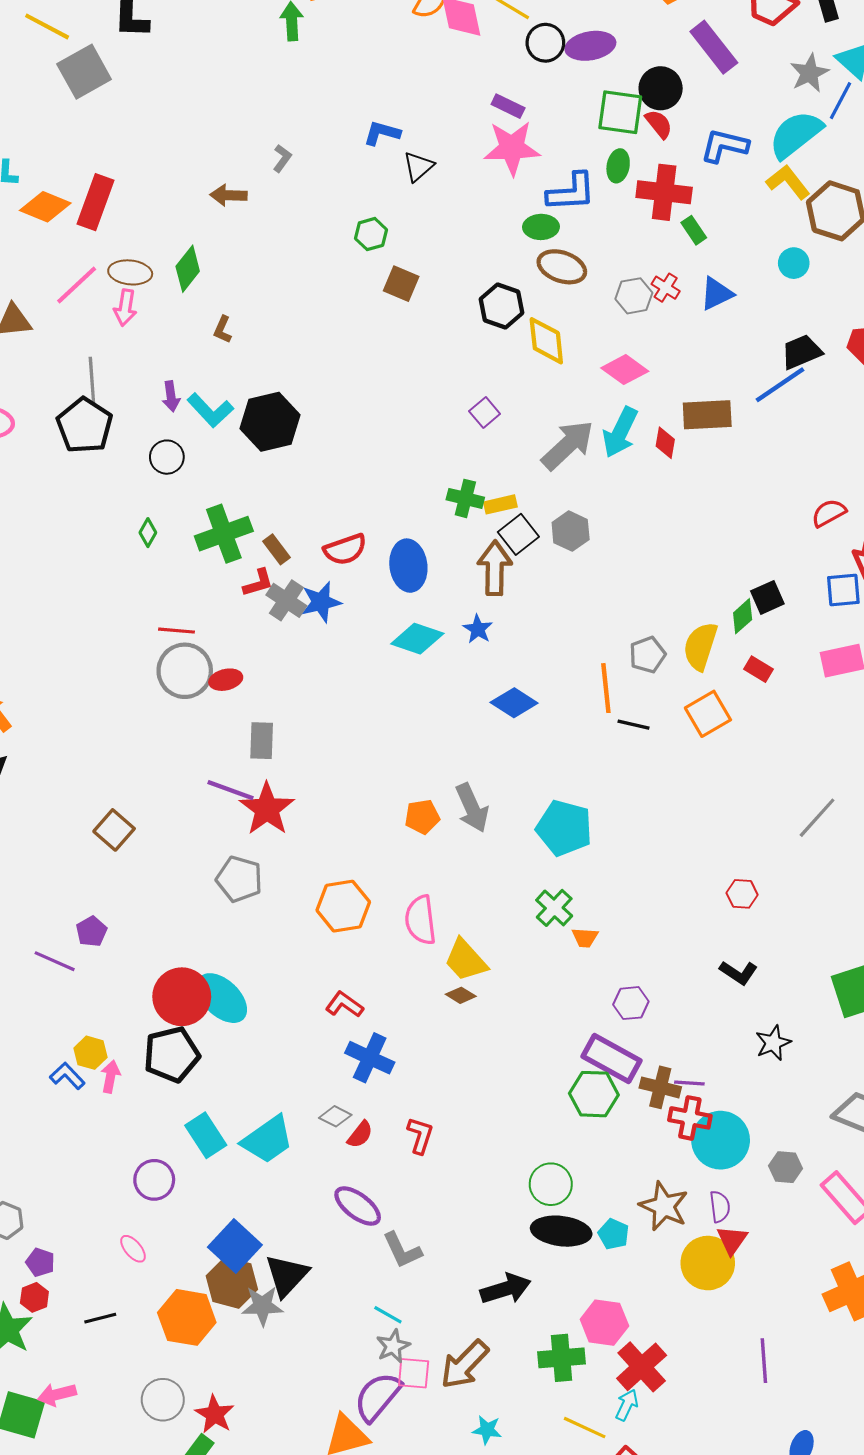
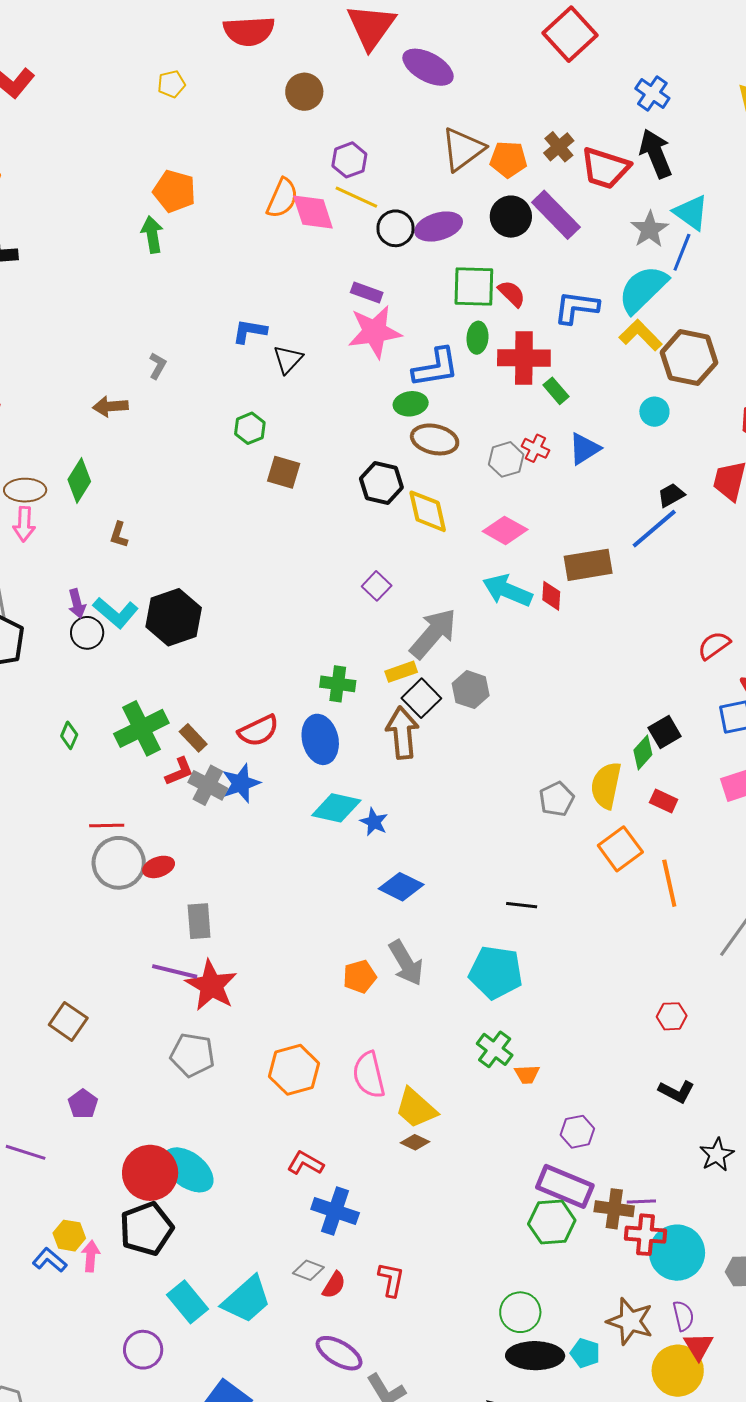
black circle: (661, 88) -> (511, 217), moved
black trapezoid: (801, 352) -> (671, 495), size x0.7
cyan arrow: (620, 432) -> (507, 591), turned 93
gray arrow: (568, 445) -> (433, 634), moved
black circle: (167, 457) -> (87, 633), moved
green cross: (465, 498) -> (338, 684), moved
blue star: (478, 629) -> (374, 822), moved
orange line: (606, 688) -> (669, 883), moved
blue diamond: (514, 703) -> (401, 887), moved
black line: (634, 725) -> (522, 905), moved
purple pentagon: (92, 931) -> (83, 1104), moved

